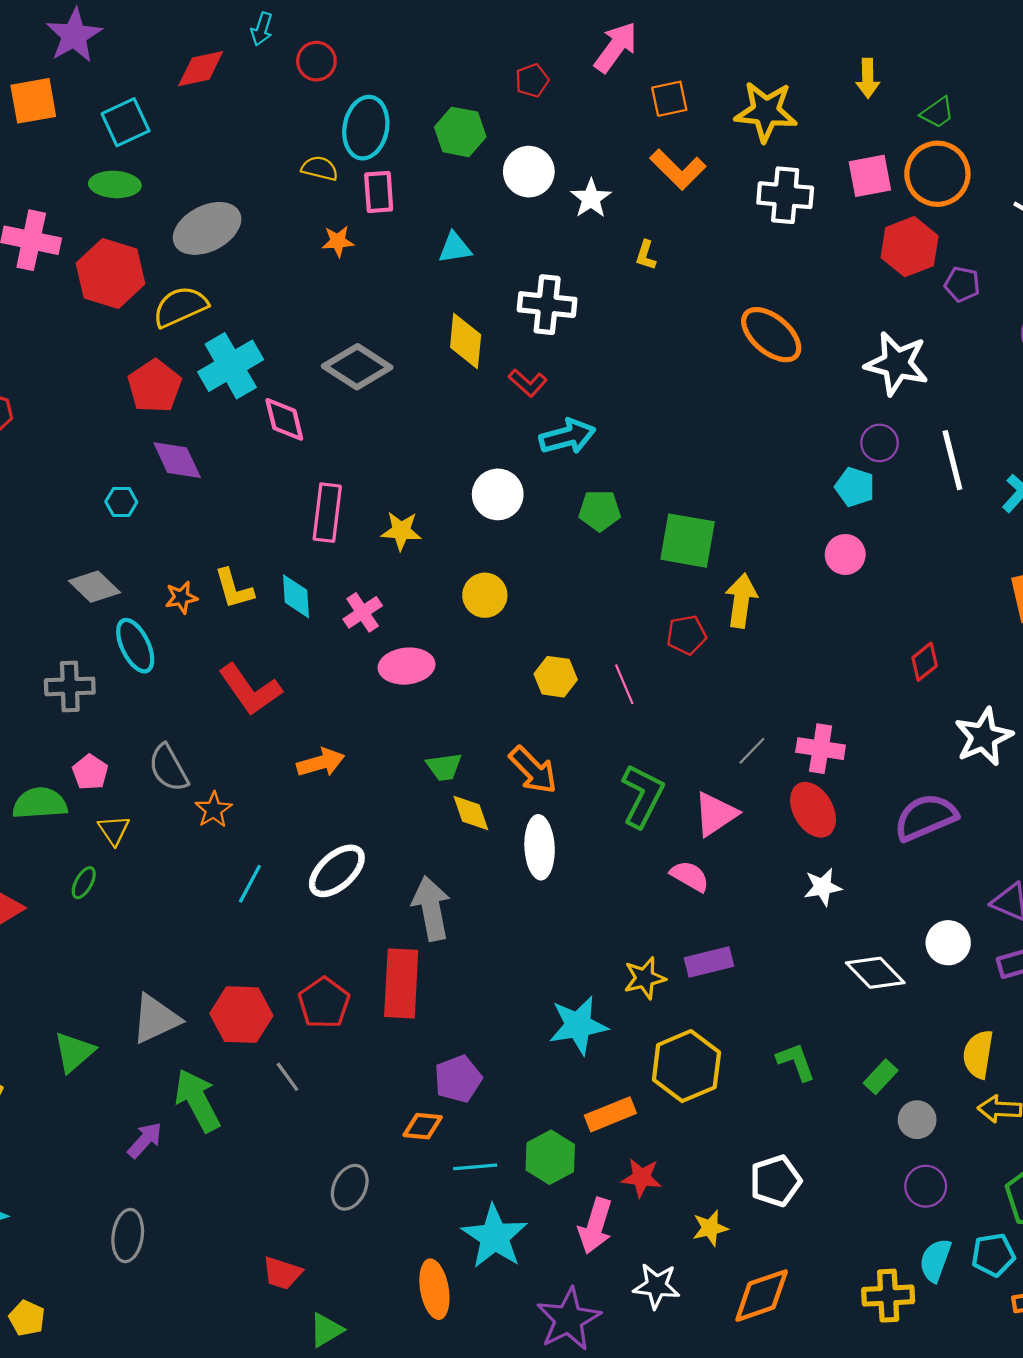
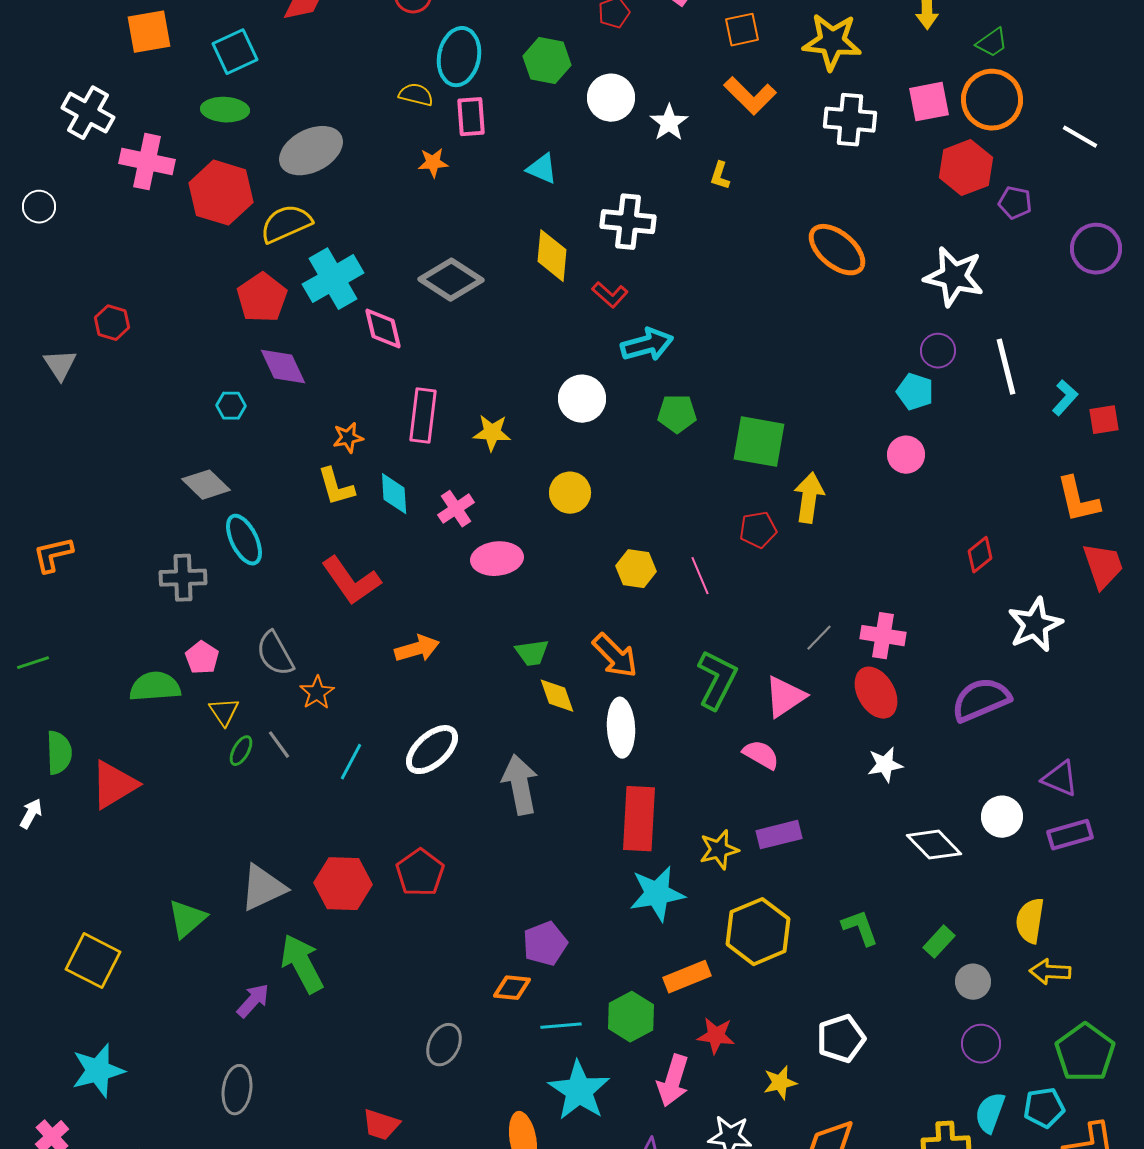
cyan triangle: (455, 248) -> (542, 169), turned 32
orange star: (181, 597) -> (348, 438), moved
green ellipse: (84, 883) -> (241, 751), moved
red rectangle: (401, 983) -> (639, 819), moved
gray line: (288, 1077) -> (279, 745), moved

